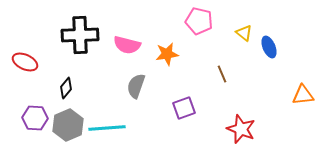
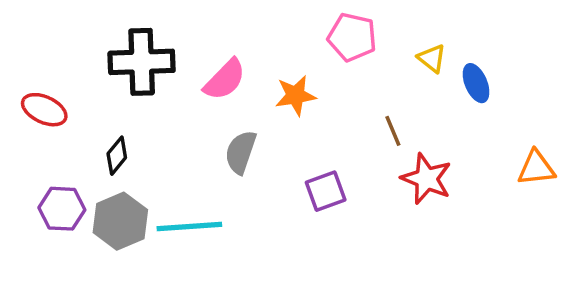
pink semicircle: (127, 45) -> (225, 80), turned -60
red star: (241, 129) -> (426, 179), moved

